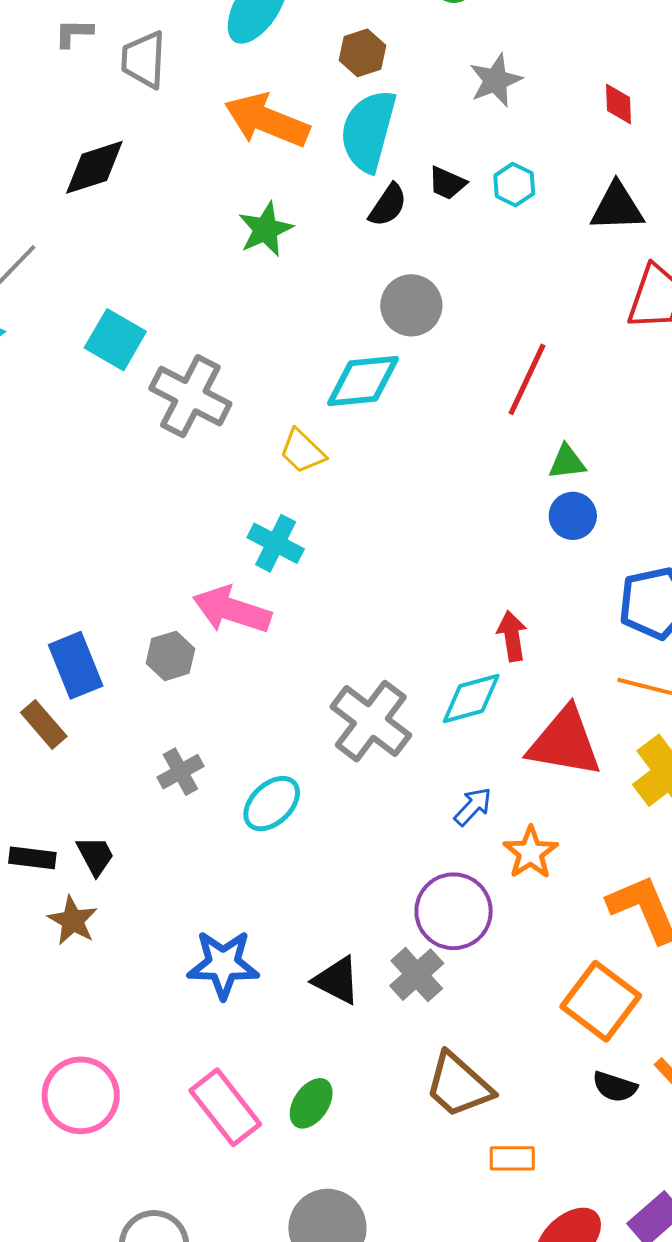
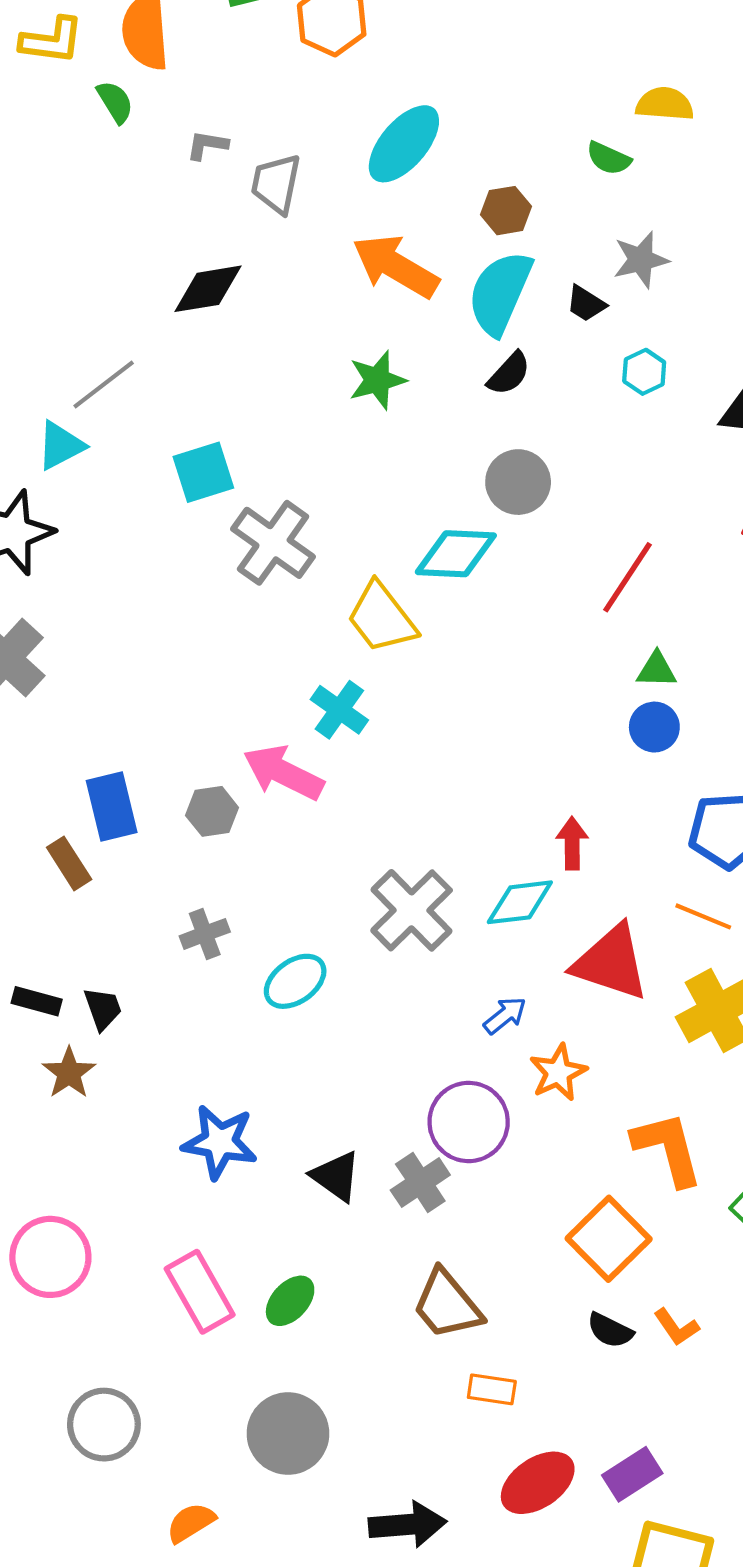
black trapezoid: (447, 183) -> (586, 304), moved
cyan square: (115, 340) -> (203, 472), turned 34
yellow trapezoid: (302, 451) -> (382, 618), size x1.5

